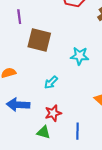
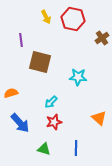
blue arrow: (18, 105) -> (20, 123), turned -135
red star: (53, 113) -> (54, 122), moved

